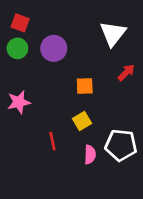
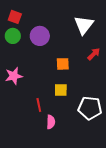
yellow square: (82, 121) -> (61, 90), turned 32
pink semicircle: (90, 155) -> (51, 122), moved

